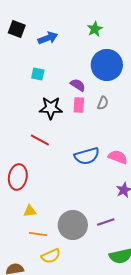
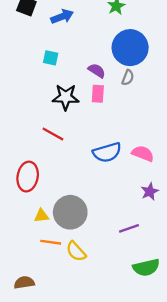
gray semicircle: (103, 103) -> (128, 78), moved
gray circle: (73, 225) -> (70, 212), moved
yellow semicircle: (51, 256) -> (76, 251), moved, turned 72

